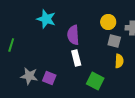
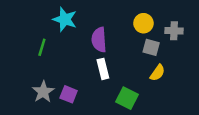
green line: (11, 45) -> (42, 47), moved
yellow semicircle: (119, 61) -> (157, 73), turned 32
gray star: (29, 76) -> (43, 92), turned 30

